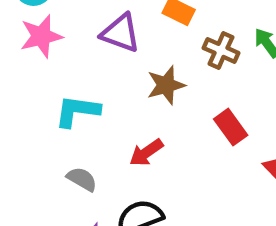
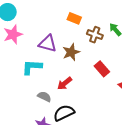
purple triangle: (120, 33) -> (48, 44), moved
gray semicircle: (82, 179) -> (44, 97), moved

